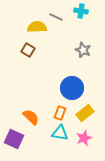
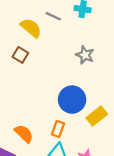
yellow semicircle: (37, 27) -> (31, 28), turned 42
yellow rectangle: (85, 113) -> (97, 116), moved

